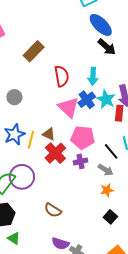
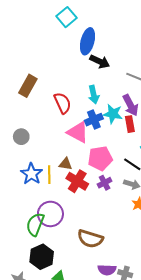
blue ellipse: (101, 25) -> (87, 41), turned 75
blue cross: (87, 100) -> (94, 120), turned 30
brown semicircle: (53, 210) -> (90, 239), size x1.4

